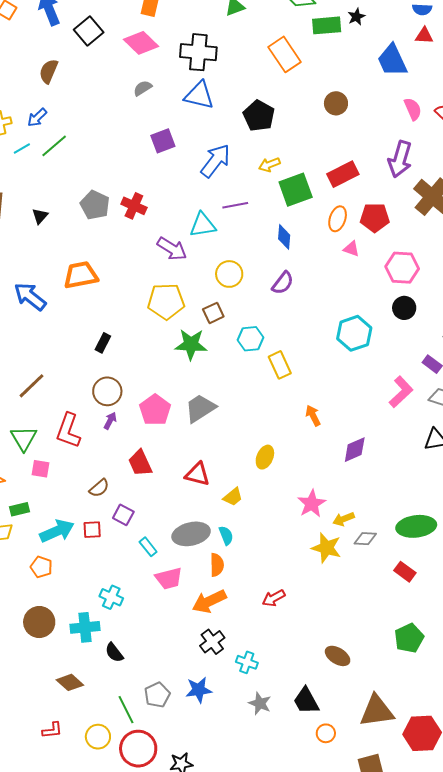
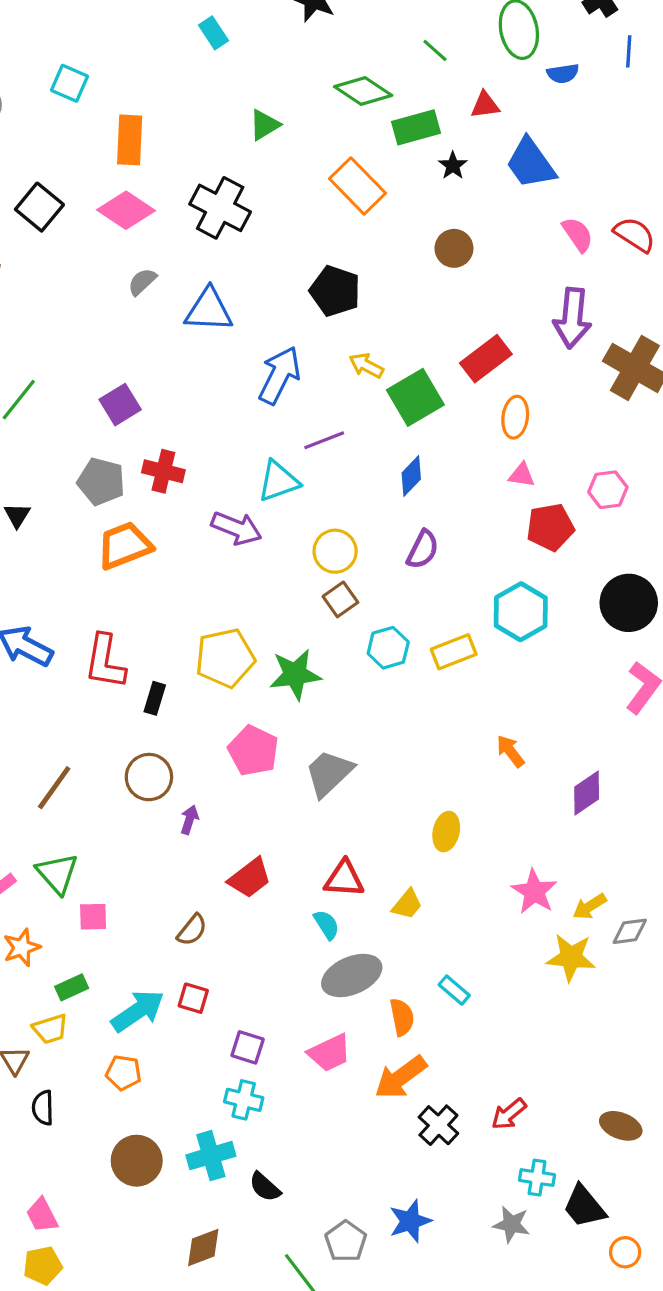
black star: (356, 17) -> (453, 166), moved
red triangle: (424, 36) -> (485, 105), moved
black cross: (198, 52) -> (220, 208), turned 33
blue triangle: (199, 95) -> (209, 310), moved
purple square: (163, 141) -> (120, 405), moved
yellow arrow: (269, 165) -> (366, 366), turned 60
red pentagon: (375, 218) -> (550, 527), moved
orange ellipse: (338, 219) -> (515, 417), moved
blue diamond: (284, 237) -> (411, 476), turned 50
pink hexagon: (402, 268) -> (608, 490), size x0.7
orange trapezoid: (81, 275) -> (125, 546), moved
yellow pentagon: (166, 301) -> (225, 658), moved
black circle: (404, 308) -> (629, 603), moved, size x1.5
brown square: (213, 313) -> (340, 599), moved
cyan hexagon: (354, 333) -> (521, 612), moved
yellow rectangle: (280, 365) -> (454, 652), moved, turned -76
brown circle: (107, 391) -> (149, 777), moved
pink pentagon: (155, 410) -> (253, 751), moved
red L-shape: (68, 431) -> (105, 662), moved
red trapezoid: (140, 463) -> (250, 878), turned -92
purple square: (123, 515) -> (248, 1047), moved
red square: (92, 530) -> (193, 998), turned 30
cyan semicircle: (226, 535) -> (327, 925), moved
cyan rectangle: (148, 547) -> (454, 990), moved
red arrow: (274, 598) -> (509, 1114), moved
black cross: (212, 642) -> (438, 1125), moved
cyan cross: (247, 662) -> (537, 1178), moved
brown diamond: (70, 682) -> (203, 1248), turned -52

